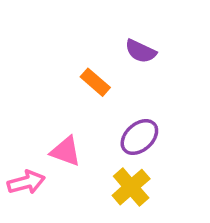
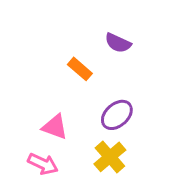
pink arrow: (26, 182) -> (43, 164), moved, turned 40

